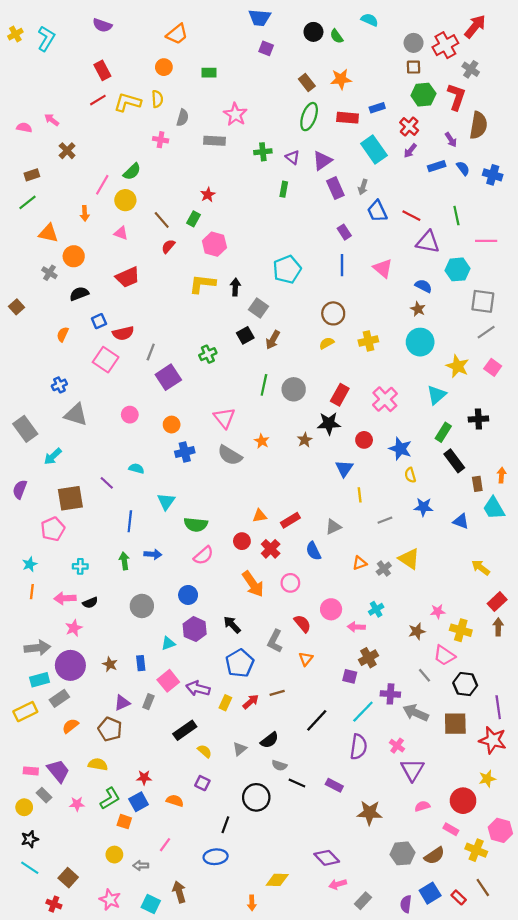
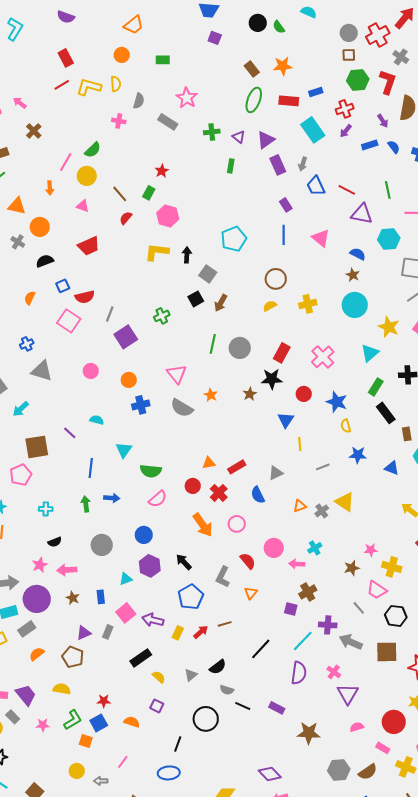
red cross: (409, 126) -> (345, 109), turned 30
gray rectangle: (214, 141) -> (168, 122), turned 30
pink arrow: (65, 598) -> (67, 570), moved

